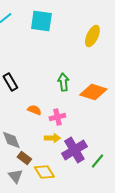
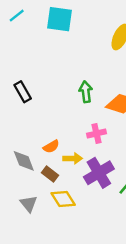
orange semicircle: (34, 110) -> (51, 147), moved, turned 128
pink cross: (57, 117) -> (96, 133), moved
brown rectangle: (24, 158) -> (50, 174), moved

